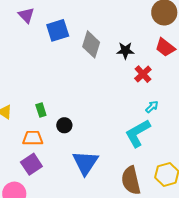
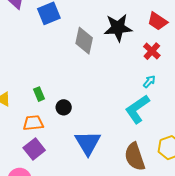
gray diamond: (91, 44) -> (84, 41), moved
black star: (125, 51) -> (118, 28), size x1.6
red cross: (143, 74) -> (152, 51), moved

